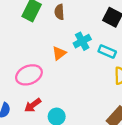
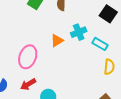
pink ellipse: (29, 75) -> (28, 57), turned -55

